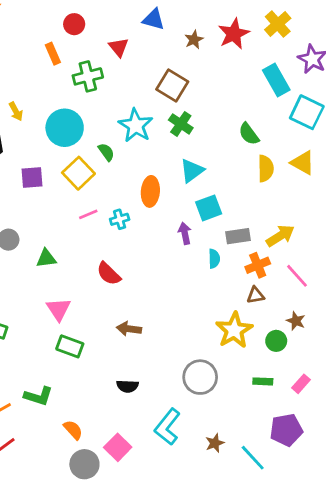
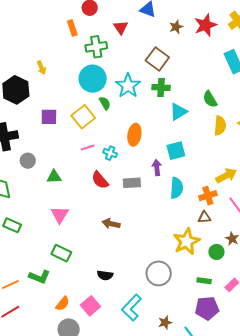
green cross: (181, 124) -> (161, 88), turned -36
cyan circle: (65, 128) -> (93, 79), moved
cyan triangle: (192, 171) -> (178, 112), moved
cyan cross: (120, 219) -> (110, 153), turned 32
gray rectangle: (238, 236) -> (132, 183), moved
cyan semicircle: (214, 259) -> (177, 188), size x1.5
red semicircle: (109, 274) -> (100, 180), moved
brown arrow: (129, 329) -> (111, 224), moved
green rectangle: (70, 346) -> (61, 253), moved
orange semicircle: (73, 430) -> (63, 304), turned 77
purple pentagon: (286, 430) -> (207, 308), moved
pink square: (118, 447) -> (90, 306), moved

